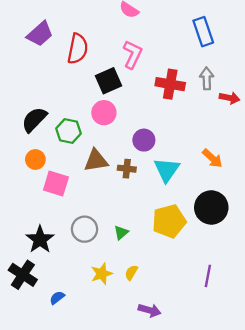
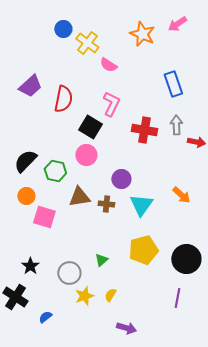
black square: (108, 81) -> (90, 127), turned -35
black circle: (211, 207) -> (186, 259), moved
gray circle: (85, 229) -> (69, 273), moved
black star: (40, 239) -> (30, 266), size x0.7

